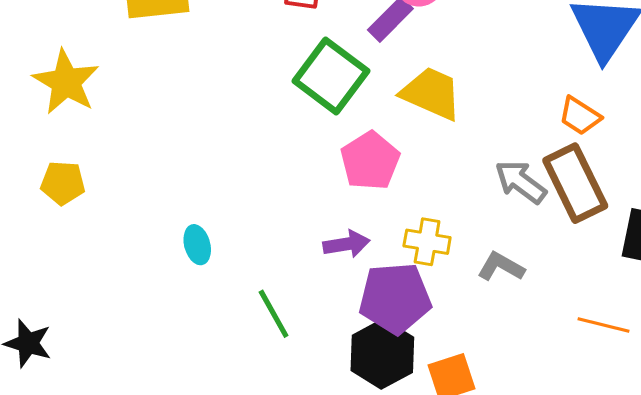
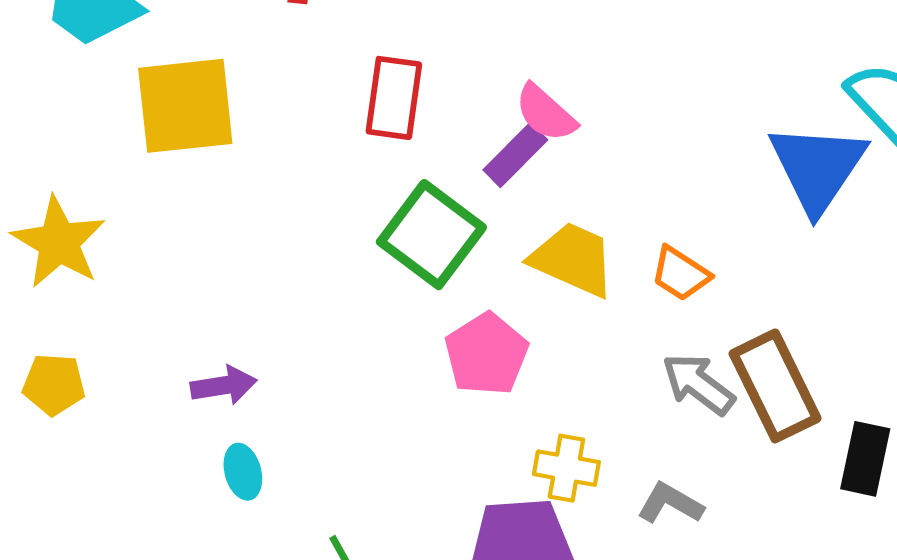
orange trapezoid: (580, 116) -> (680, 274), moved
purple arrow: (347, 244) -> (224, 385), moved

